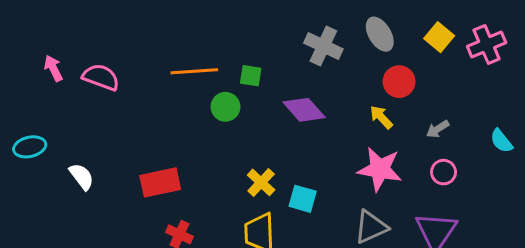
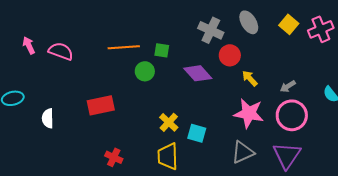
red circle: (399, 82) -> (230, 55), moved
pink circle: (444, 172) -> (292, 115), size x1.8
white semicircle: (82, 177) -> (48, 118), turned -144
red rectangle: (160, 182) -> (101, 105), moved

